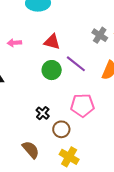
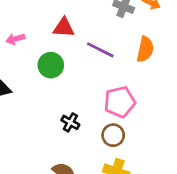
green circle: (52, 70) -> (51, 65), moved
brown circle: (61, 129) -> (113, 135), moved

